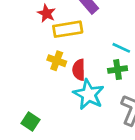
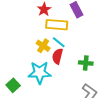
cyan line: (121, 48) -> (59, 42), moved
cyan star: (89, 94) -> (40, 73), moved, turned 30

